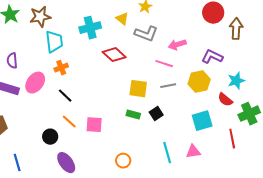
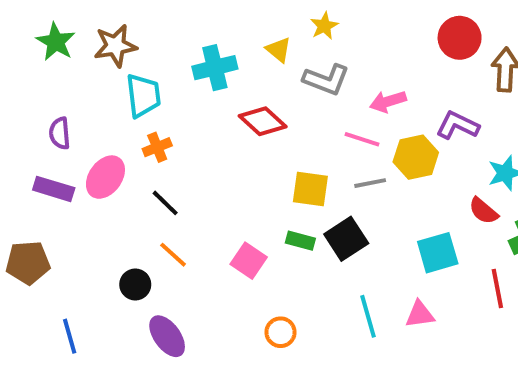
yellow hexagon: (199, 82) -> (416, 157), moved
black square: (156, 114) -> (346, 239), size x1.5
pink square: (94, 125) -> (249, 261), moved, turned 30

